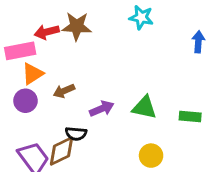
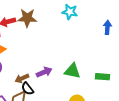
brown arrow: (64, 91) -> (22, 78), moved
black semicircle: (76, 134) -> (27, 89), turned 48

